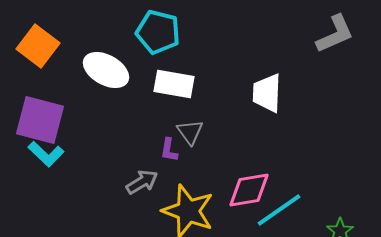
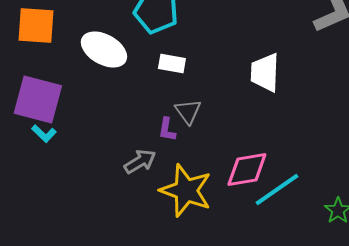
orange square: (38, 46) -> (36, 26), turned -33
white rectangle: (174, 84) -> (172, 64), size x0.7
cyan L-shape: (46, 154) -> (44, 134), size x0.7

